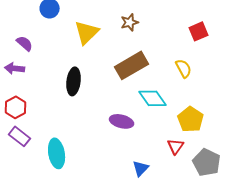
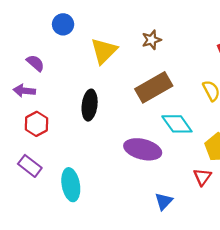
red hexagon: (16, 107) -> (36, 124), moved
purple ellipse: (122, 121) -> (143, 149), size x1.4

